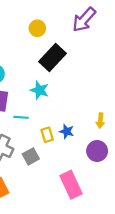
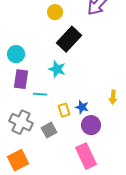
purple circle: (97, 151) -> (91, 125), moved

